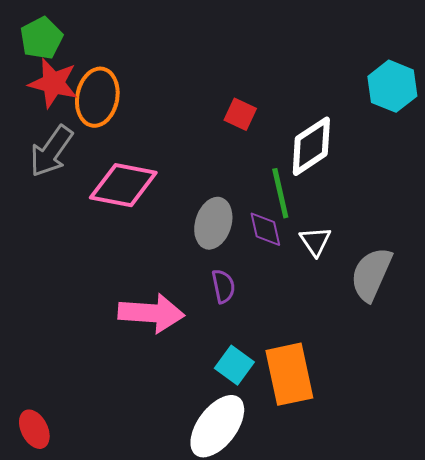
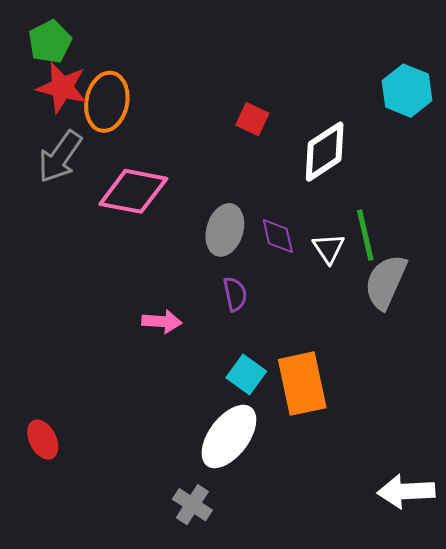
green line: (280, 193) -> (365, 235), moved
pink arrow: (151, 313) -> (162, 322), size x0.6

